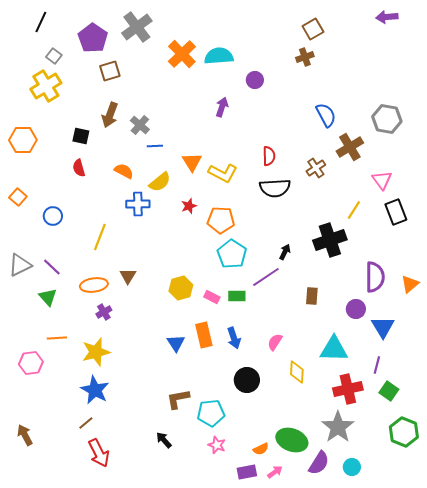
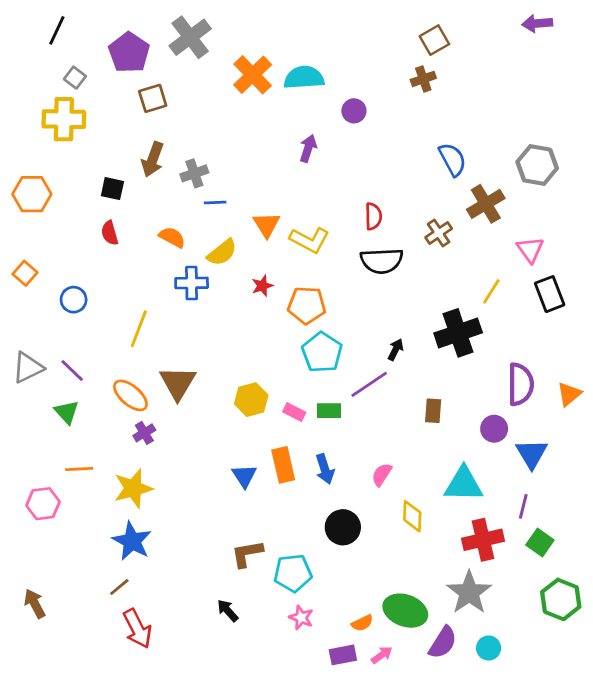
yellow cross: (46, 86) -> (64, 119), turned 32
gray cross: (140, 125) -> (194, 173), turned 30
brown triangle: (128, 276) -> (178, 383), size x1.6
orange ellipse: (94, 285) -> (130, 395), turned 48

